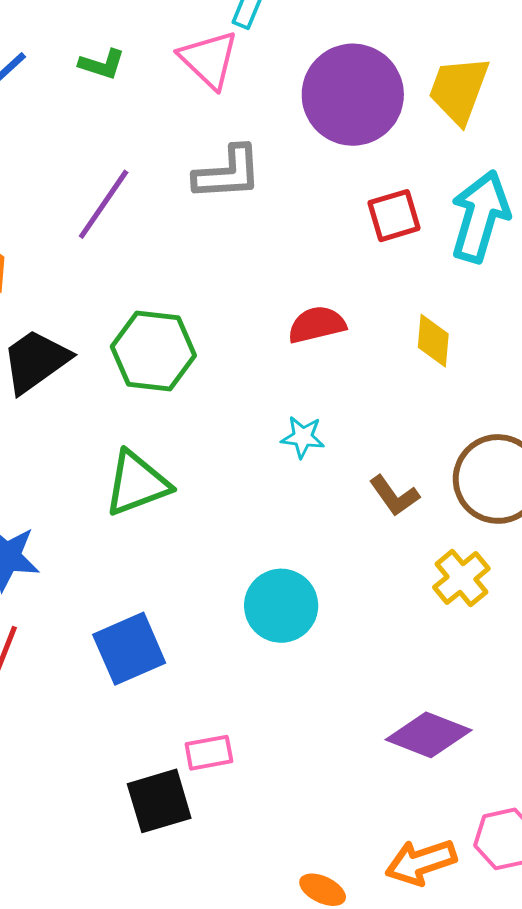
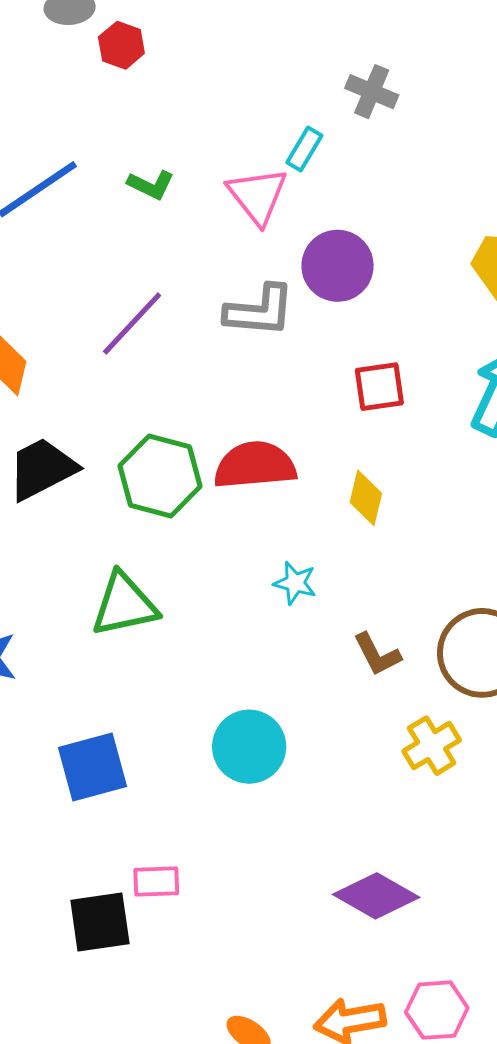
purple circle: (353, 95) -> (338, 266), moved, size x0.7
red square: (394, 216) -> (379, 387), moved
red semicircle: (317, 325) -> (255, 465), moved, size x1.4
yellow diamond: (433, 341) -> (366, 498), moved

